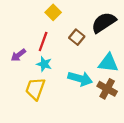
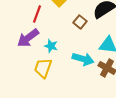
red line: (43, 42) -> (37, 14), moved
purple arrow: (18, 55) -> (28, 38), size x1.6

